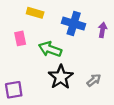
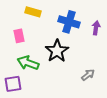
green arrow: (50, 49) -> (28, 63), moved
black star: (61, 77) -> (57, 51), moved

